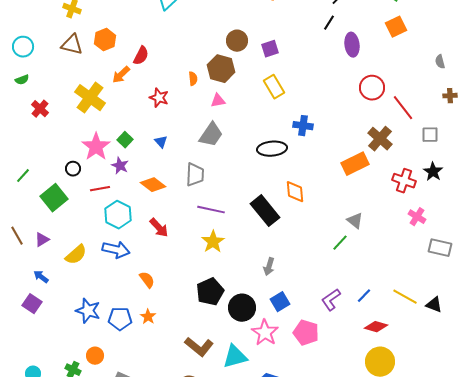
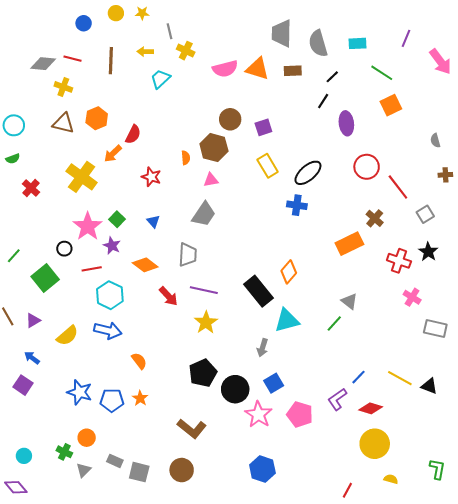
gray square: (430, 135) -> (425, 214), turned -30
brown cross: (380, 139) -> (375, 218), size x0.7
black ellipse: (272, 149) -> (308, 173), moved, turned -36
orange diamond: (295, 192) -> (289, 272), turned 45
red arrow: (159, 228) -> (168, 296), moved
purple L-shape: (331, 300) -> (337, 399), moved
cyan triangle: (235, 357) -> (287, 320), moved

